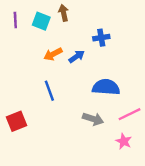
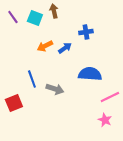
purple line: (15, 20) -> (13, 17), turned -32
blue line: (49, 91) -> (32, 79), moved
gray arrow: (93, 119) -> (55, 89), moved

